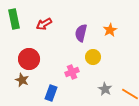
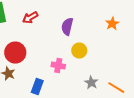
orange star: (110, 30) -> (112, 24), moved
pink cross: (72, 72) -> (58, 66), turned 32

